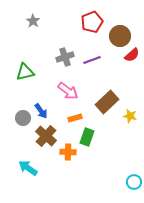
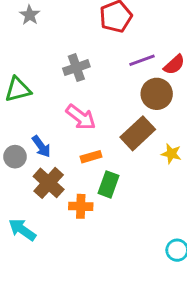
brown circle: (120, 36) -> (157, 94), moved
purple line: (92, 60) -> (142, 60), moved

